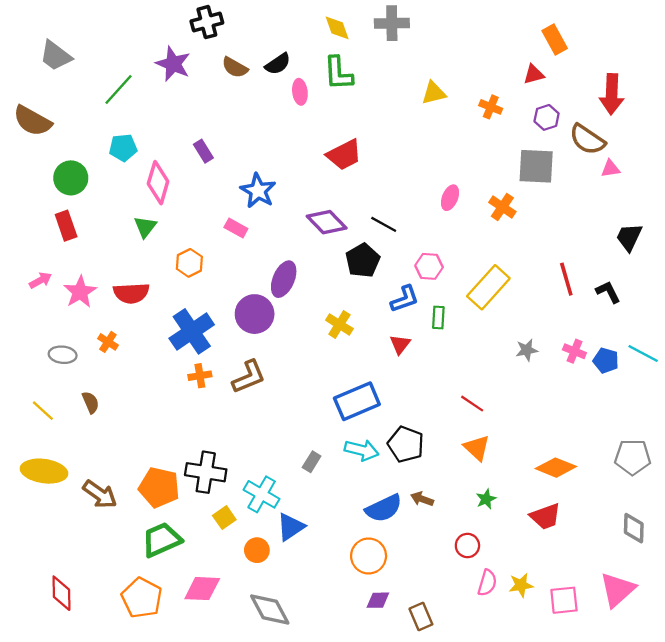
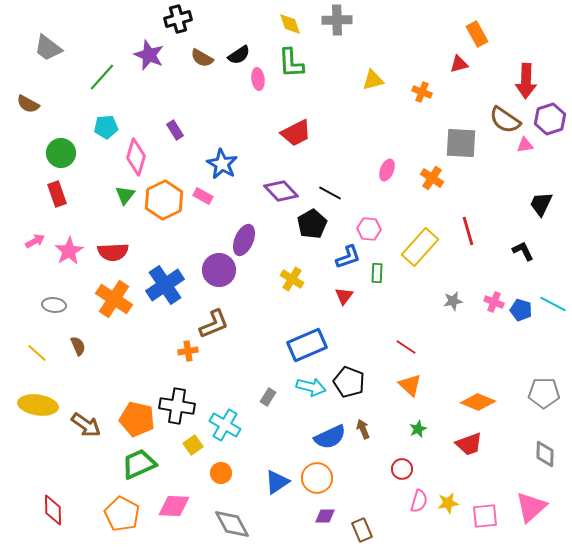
purple hexagon: (547, 117) -> (550, 119), moved, size x1.4
brown semicircle: (32, 121) -> (28, 104), size x0.7
orange hexagon: (189, 263) -> (164, 200), moved, size x1.6
red line: (566, 279) -> (468, 231), moved
orange cross: (108, 342) -> (114, 299), moved, size x2.0
orange cross: (200, 376) -> (188, 351), moved
brown arrow: (422, 499) -> (363, 429), turned 48
blue triangle: (291, 527) -> (277, 482), moved

